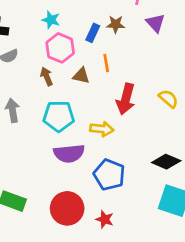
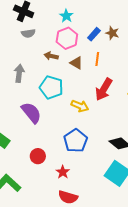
brown arrow: (47, 76) -> (51, 56), turned -72
purple semicircle: (69, 153) -> (31, 113), moved, turned -140
red circle: (67, 208) -> (38, 156), size x0.6

